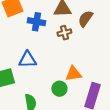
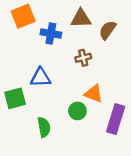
brown cross: (64, 33) -> (83, 58), moved
orange triangle: (73, 74) -> (94, 94), turned 30

